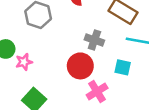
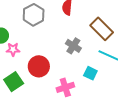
red circle: (80, 66) -> (39, 66), moved

